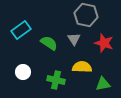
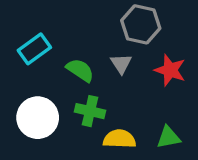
yellow semicircle: (82, 67) -> (119, 139), moved
white circle: (23, 72) -> (38, 118), size x1.6
green cross: (56, 80) -> (90, 111), moved

